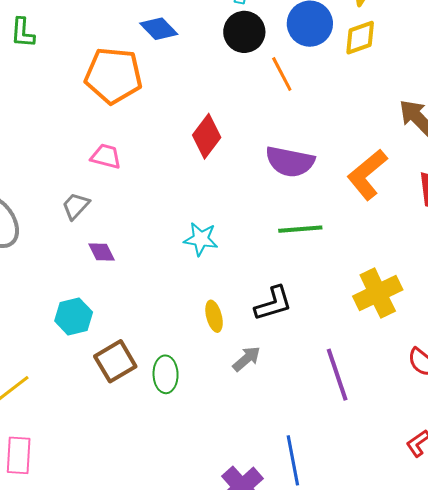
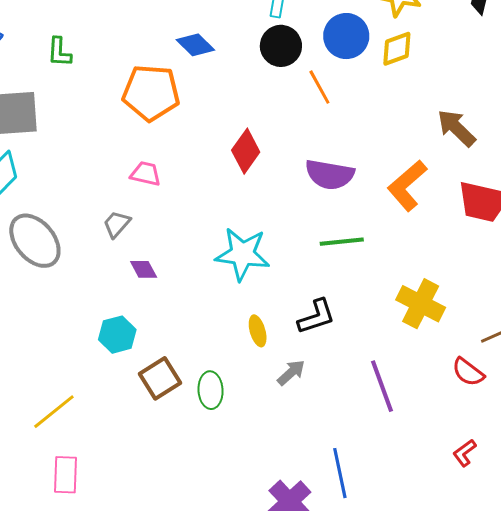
cyan star: (201, 239) -> (242, 254), size x1.6
yellow cross: (378, 293) -> (421, 304), turned -36

